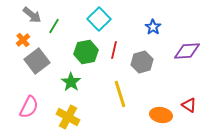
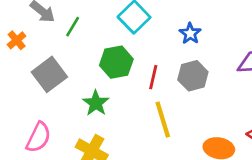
blue star: (153, 27) -> (190, 33), moved
orange cross: (23, 40) -> (17, 40), moved
red line: (114, 50) -> (153, 77), moved

